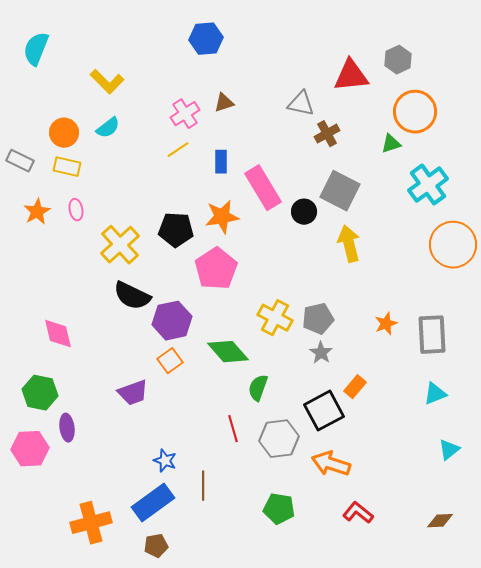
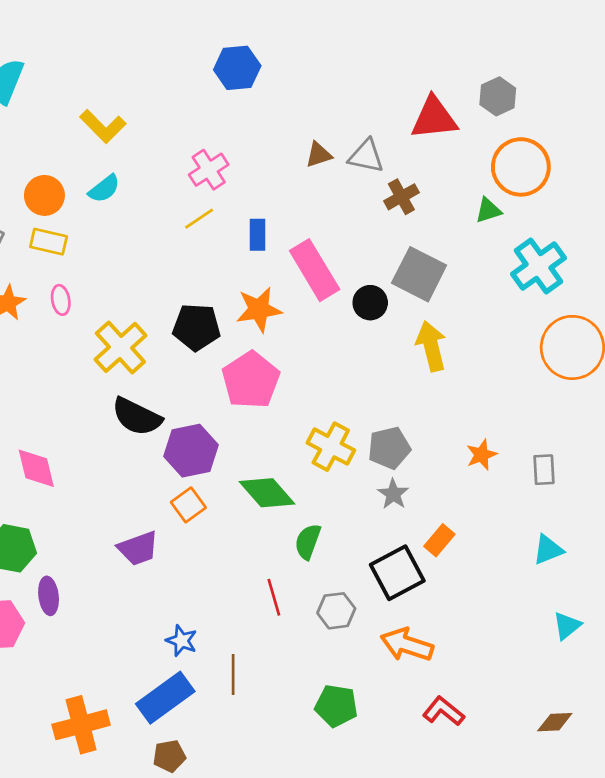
brown triangle: (224, 103) -> (319, 155), moved
gray rectangle: (432, 335) -> (544, 470), size x0.6
gray hexagon: (279, 439) -> (336, 611), size x0.7

